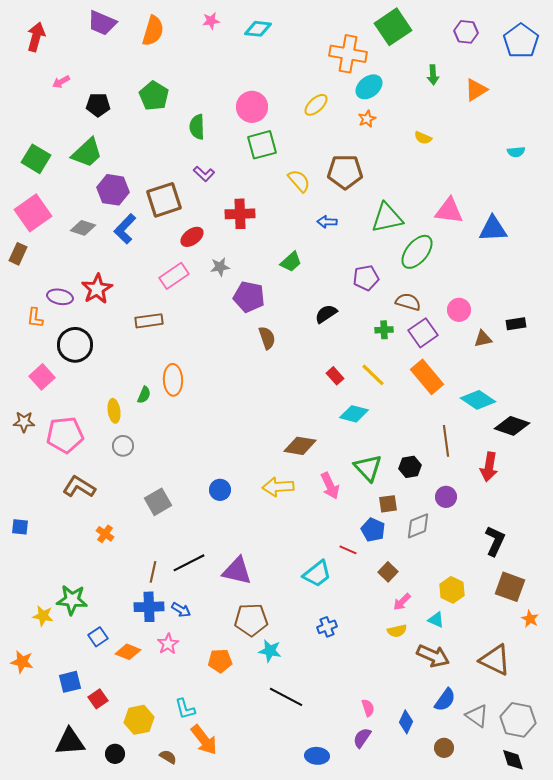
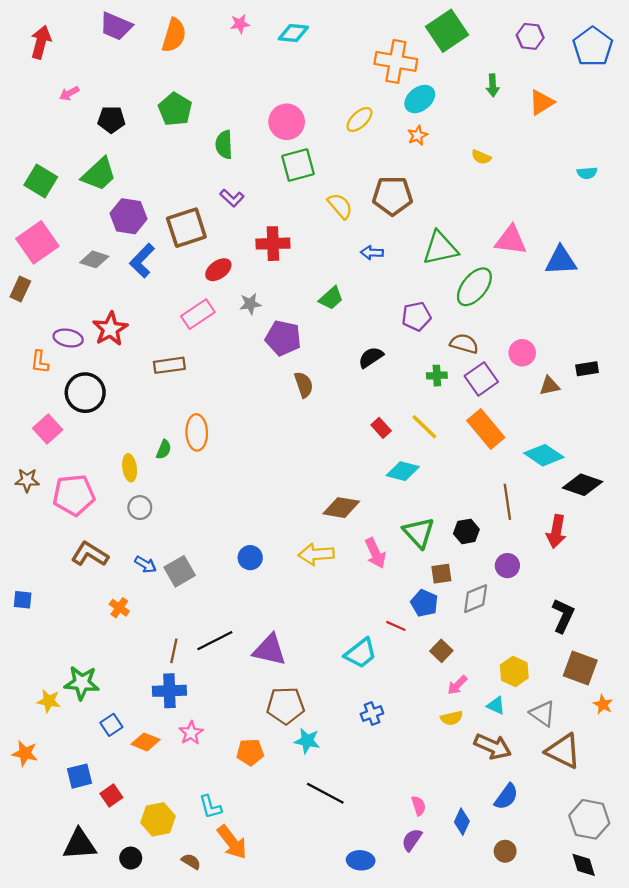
blue arrow: (181, 610) -> (146, 564), moved
gray triangle: (477, 716) -> (543, 714), moved

